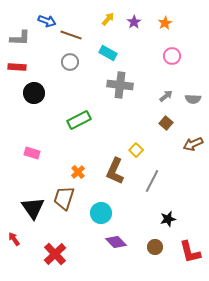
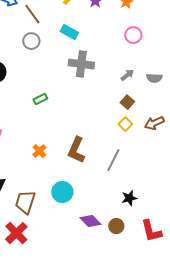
brown line: (71, 35) -> (32, 14), turned 35
green rectangle: (79, 120) -> (40, 99), size x0.6
yellow square: (136, 150) -> (125, 124), moved
brown trapezoid: (64, 198) -> (25, 202), moved
purple diamond: (116, 242) -> (90, 221), moved

